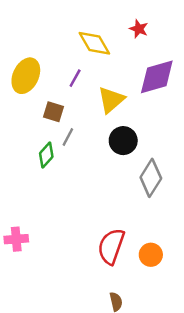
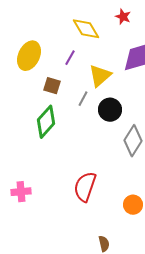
gray line: (68, 137) -> (83, 99), moved
green diamond: (46, 155) -> (46, 122), size x1.5
red semicircle: (111, 246) -> (85, 187), moved

